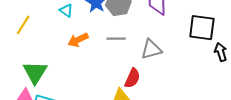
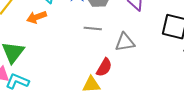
orange arrow: (78, 40) -> (37, 17), moved

